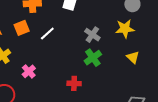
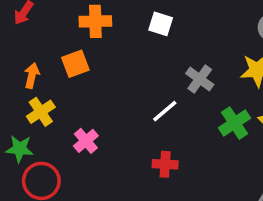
white line: (47, 34) -> (165, 111), moved
green cross: (93, 58) -> (235, 123), moved

